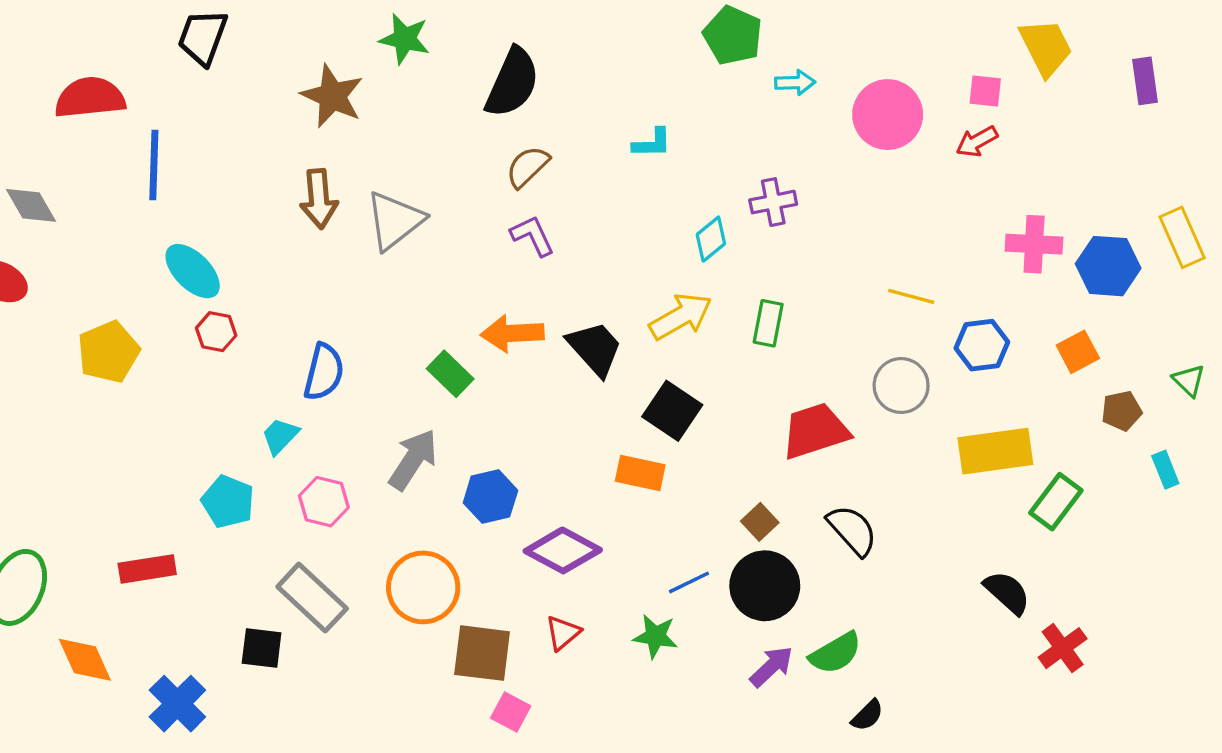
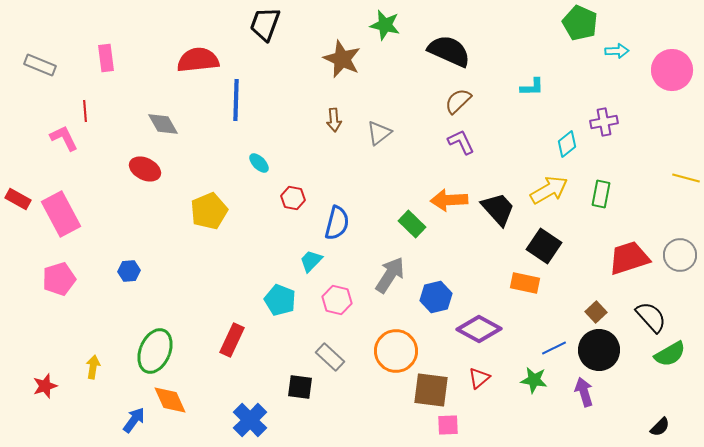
black semicircle: (512, 83) -> (449, 51), turned -90
brown arrow: (319, 199) -> (334, 120), size x0.7
gray triangle: (395, 221) -> (379, 133), size x0.7
cyan ellipse: (193, 271) -> (259, 163), size x0.6
red hexagon: (216, 332) -> (293, 198), moved
gray circle: (901, 386) -> (680, 255), moved
red rectangle: (147, 569) -> (232, 340), turned -56
gray rectangle: (312, 598) -> (330, 357), size x0.7
green semicircle: (835, 653) -> (670, 354), moved
orange diamond: (85, 660) -> (170, 400), moved
purple arrow: (771, 667) -> (584, 392), moved, turned -64
pink square: (511, 712) -> (448, 425), turned -30

